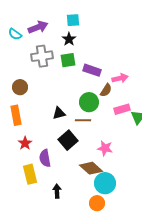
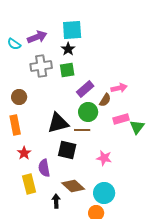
cyan square: (73, 20) -> (72, 30), size x1.5
purple rectangle: (92, 70) -> (85, 89), moved, turned -60
black triangle: (59, 113) -> (58, 123), size x1.6
black square: (68, 140) -> (67, 150), turned -36
brown diamond: (91, 168) -> (73, 186), moved

